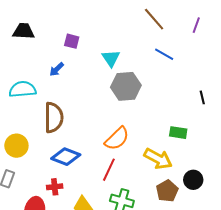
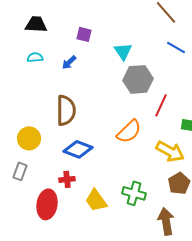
cyan semicircle: (23, 89) -> (35, 57), moved, size x0.6
red line: (109, 170) -> (161, 105), moved

